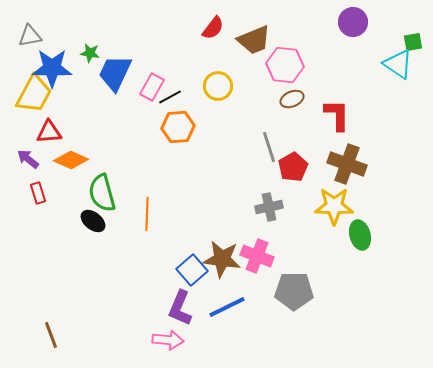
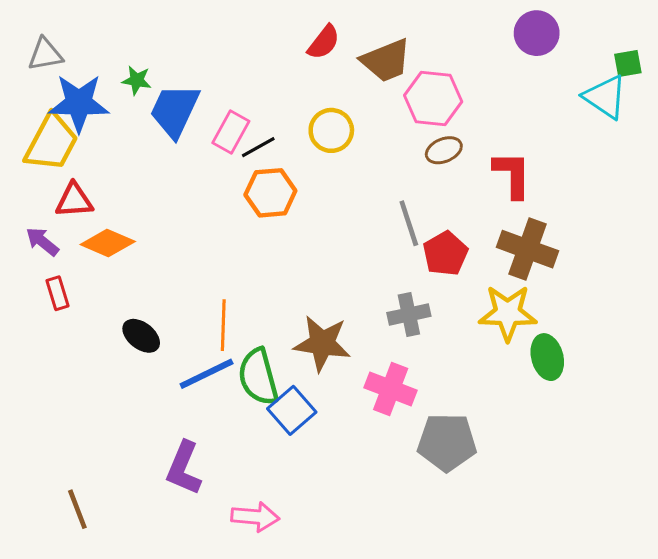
green semicircle: (102, 193) -> (258, 377), moved
brown star: (222, 259) -> (322, 343), moved
blue line: (227, 307) -> (207, 374), moved
purple L-shape: (180, 308) -> (184, 468), moved

